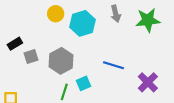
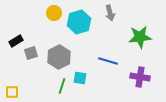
green star: (148, 20) -> (140, 37), moved
purple cross: (148, 82) -> (140, 77), turned -36
cyan square: (84, 83) -> (80, 78), turned 32

